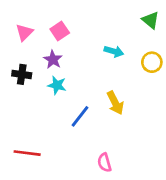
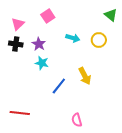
pink square: (60, 31) -> (48, 16), moved
cyan arrow: (114, 51) -> (73, 38), moved
yellow circle: (152, 62) -> (99, 40), moved
black cross: (22, 74) -> (16, 44), moved

